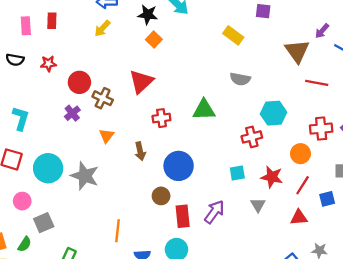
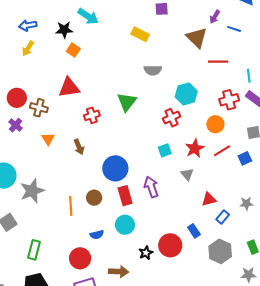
red triangle: (141, 82) -> (69, 88), turned 45
green triangle: (204, 110) -> (127, 102), turned -40
blue circle: (179, 166) -> (115, 168), moved
gray star: (85, 176) -> (32, 191), moved, turned -30
red star: (272, 177) -> (195, 148), turned -30
red line: (303, 185) -> (222, 151), turned 36
brown circle: (161, 196) -> (94, 198), moved
purple arrow: (214, 212) -> (151, 187), turned -45
red triangle: (299, 217) -> (209, 199), moved
orange line: (118, 231) -> (71, 206), moved

